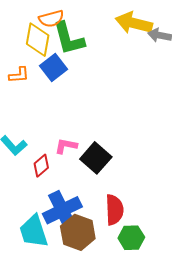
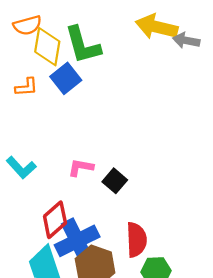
orange semicircle: (51, 19) -> (27, 25), moved
black square: (96, 158) -> (115, 181), size x0.7
red diamond: (41, 166) -> (55, 220), moved, size x1.4

